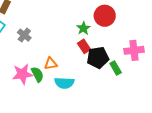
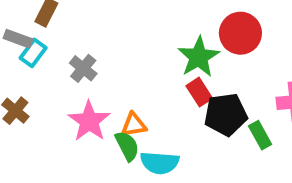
green star: (83, 28) -> (199, 57), size x1.5
pink star: (22, 74) -> (89, 121), moved, turned -30
green semicircle: (37, 74) -> (127, 146), moved

